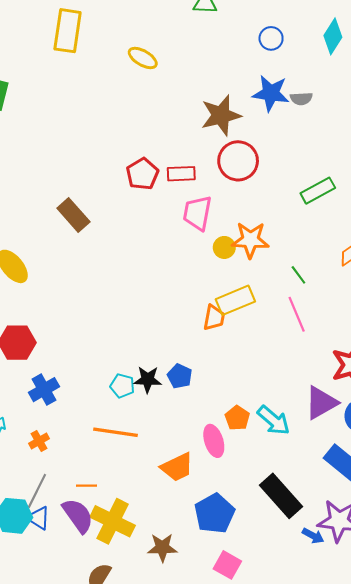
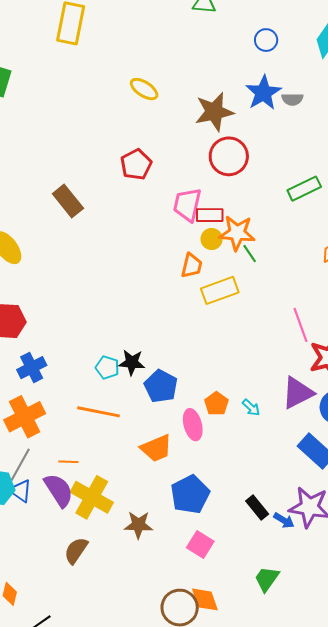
yellow ellipse: (143, 58) -> (144, 89), moved
blue star: (271, 93) -> (263, 93), turned 30
red rectangle: (181, 174) -> (210, 215), moved
green line: (298, 275) -> (250, 254), moved
pink line: (297, 314) -> (301, 325), moved
orange trapezoid: (214, 318) -> (192, 266), moved
blue pentagon: (180, 376) -> (161, 386), moved, size x1.4
cyan arrow: (274, 420) -> (251, 407), size x0.6
orange cross: (39, 441) -> (25, 417), size x2.0
black rectangle: (281, 496) -> (257, 507), moved, size x0.6

